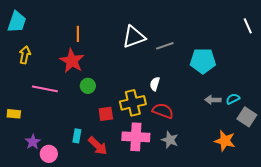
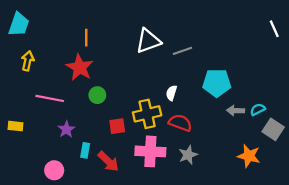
cyan pentagon: (203, 61) -> (217, 83), moved
gray star: (170, 140) -> (188, 155), turned 30
purple star: (33, 142) -> (66, 129), moved

